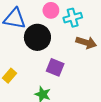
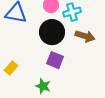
black circle: (37, 37) -> (52, 32), moved

